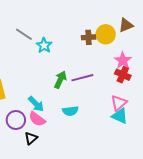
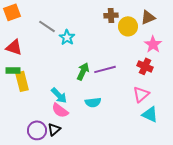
brown cross: (88, 37) -> (111, 15), moved
pink star: (123, 61) -> (153, 44), moved
cyan triangle: (120, 116) -> (150, 114), moved
purple circle: (16, 120) -> (37, 130), moved

